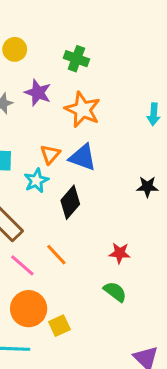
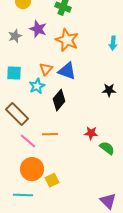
orange line: (56, 255) -> (50, 134), turned -49
green semicircle: (115, 292) -> (107, 148), moved

